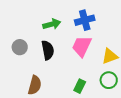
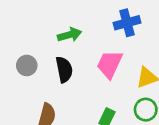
blue cross: (85, 20) -> (127, 23), moved

